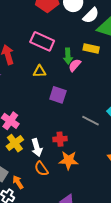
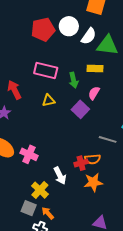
pink semicircle: (75, 65) -> (94, 93), moved
purple square: (58, 95) -> (80, 109), moved, turned 36
yellow cross: (15, 143) -> (40, 190), moved
orange semicircle: (41, 169) -> (93, 159), moved, turned -49

